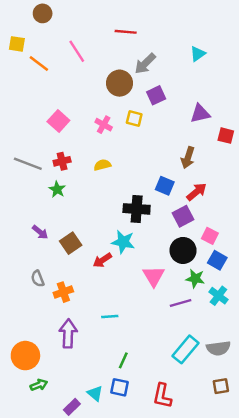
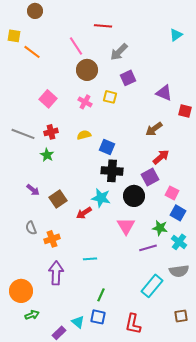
pink line: (77, 51) -> (76, 46), moved
cyan triangle: (198, 54) -> (176, 35), moved
brown circle: (120, 83) -> (87, 70), moved
purple triangle: (200, 114) -> (164, 93), turned 36
brown arrow: (188, 158) -> (154, 129), turned 36
blue square: (165, 186) -> (107, 147), moved
black circle: (183, 250) -> (134, 196), moved
gray semicircle: (218, 348) -> (179, 271), moved

